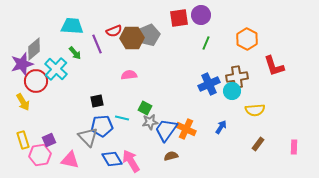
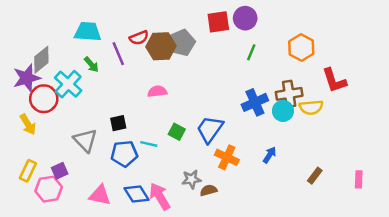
yellow semicircle: (255, 110) -> (311, 107), moved
gray star: (150, 122) -> (191, 179), moved
blue trapezoid: (166, 130) -> (210, 129), moved
gray triangle: (88, 137) -> (85, 140), moved
yellow rectangle: (23, 140) -> (28, 171), turned 42
pink triangle: (70, 160) -> (100, 195), moved

